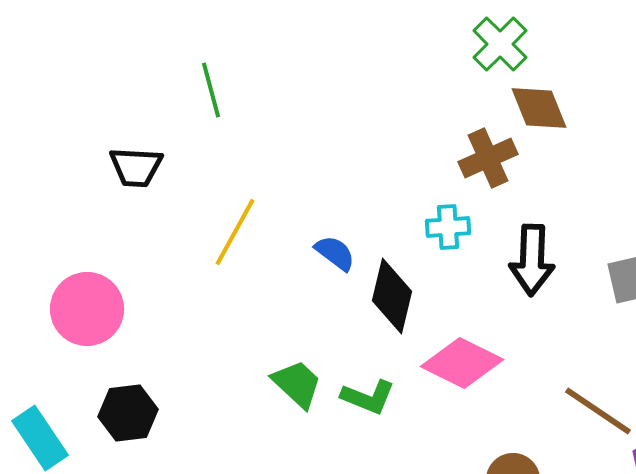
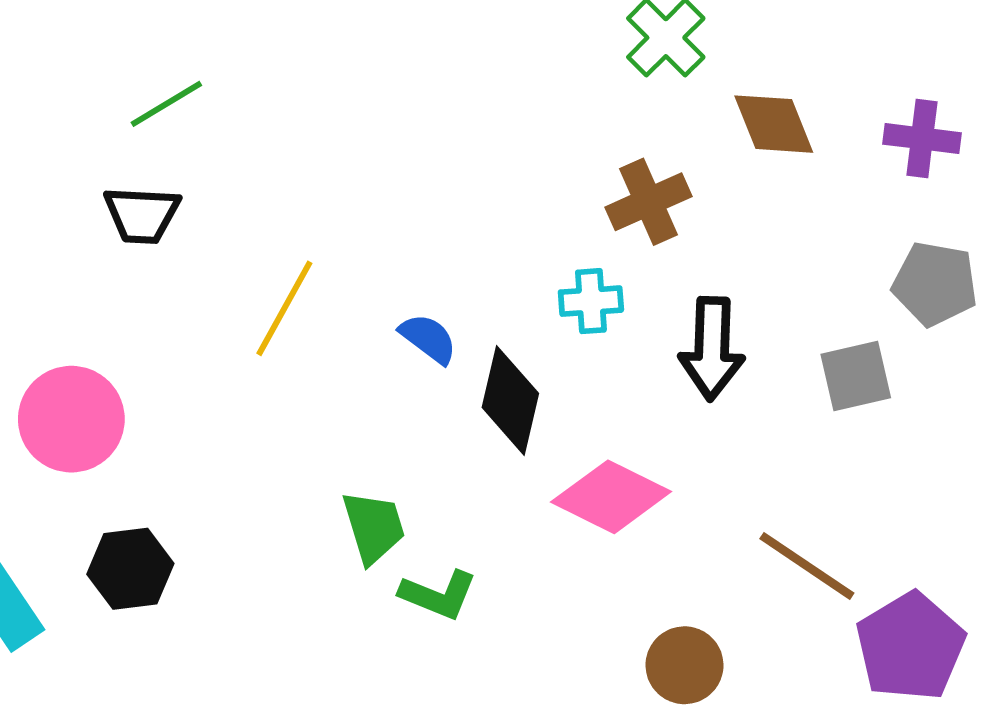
green line: (211, 90) -> (166, 104), moved, turned 74
brown diamond: (539, 108) -> (774, 124), moved
green trapezoid: (297, 384) -> (374, 527), turned 30
green L-shape: (368, 397) -> (438, 595), moved

